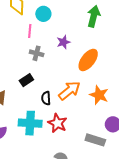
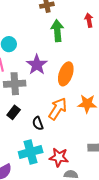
purple star: (63, 42) -> (37, 65), size x1.5
gray cross: (37, 53) -> (15, 84), size x1.5
red star: (57, 123) -> (59, 157), moved

